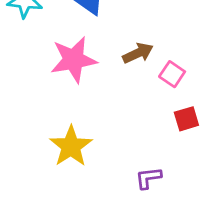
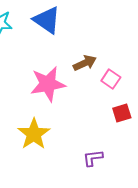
pink star: (74, 60) -> (48, 84), moved

